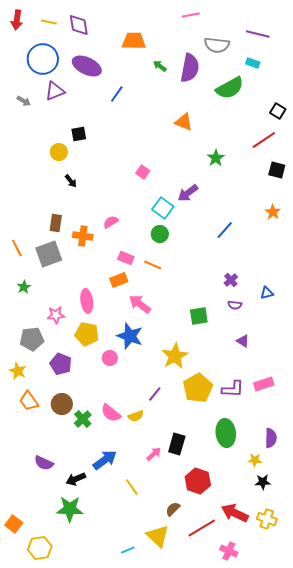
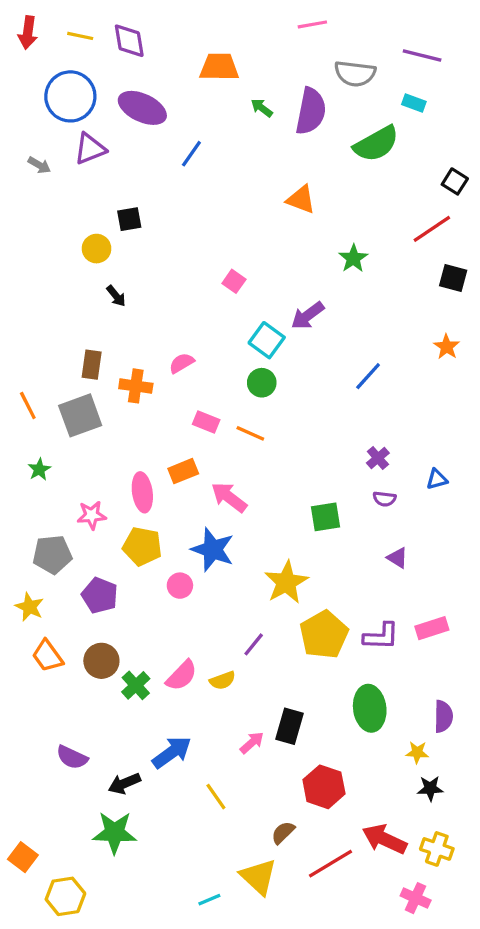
orange rectangle: (119, 280) -> (183, 471), moved
pink semicircle: (111, 413) -> (182, 676), turned -85
pink cross: (229, 551) -> (416, 898), moved

